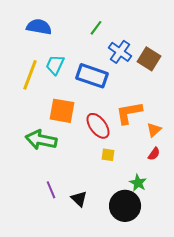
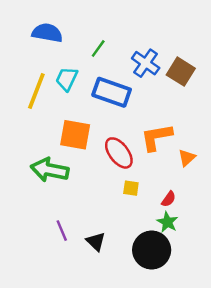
green line: (96, 28) -> (98, 49), moved
red semicircle: (154, 154) -> (169, 199), moved

